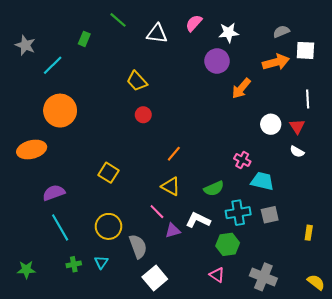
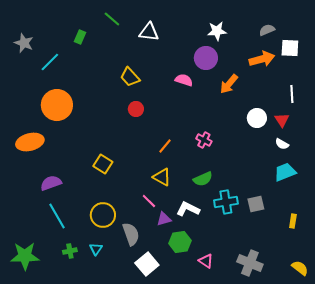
pink semicircle: (194, 23) -> (184, 80), moved, turned 66
pink cross: (242, 160) -> (204, 140), moved
cyan trapezoid: (262, 181) -> (285, 172), moved, turned -35
green hexagon: (228, 244) -> (180, 242), moved
green star: (26, 270) -> (25, 256), size x1.6

